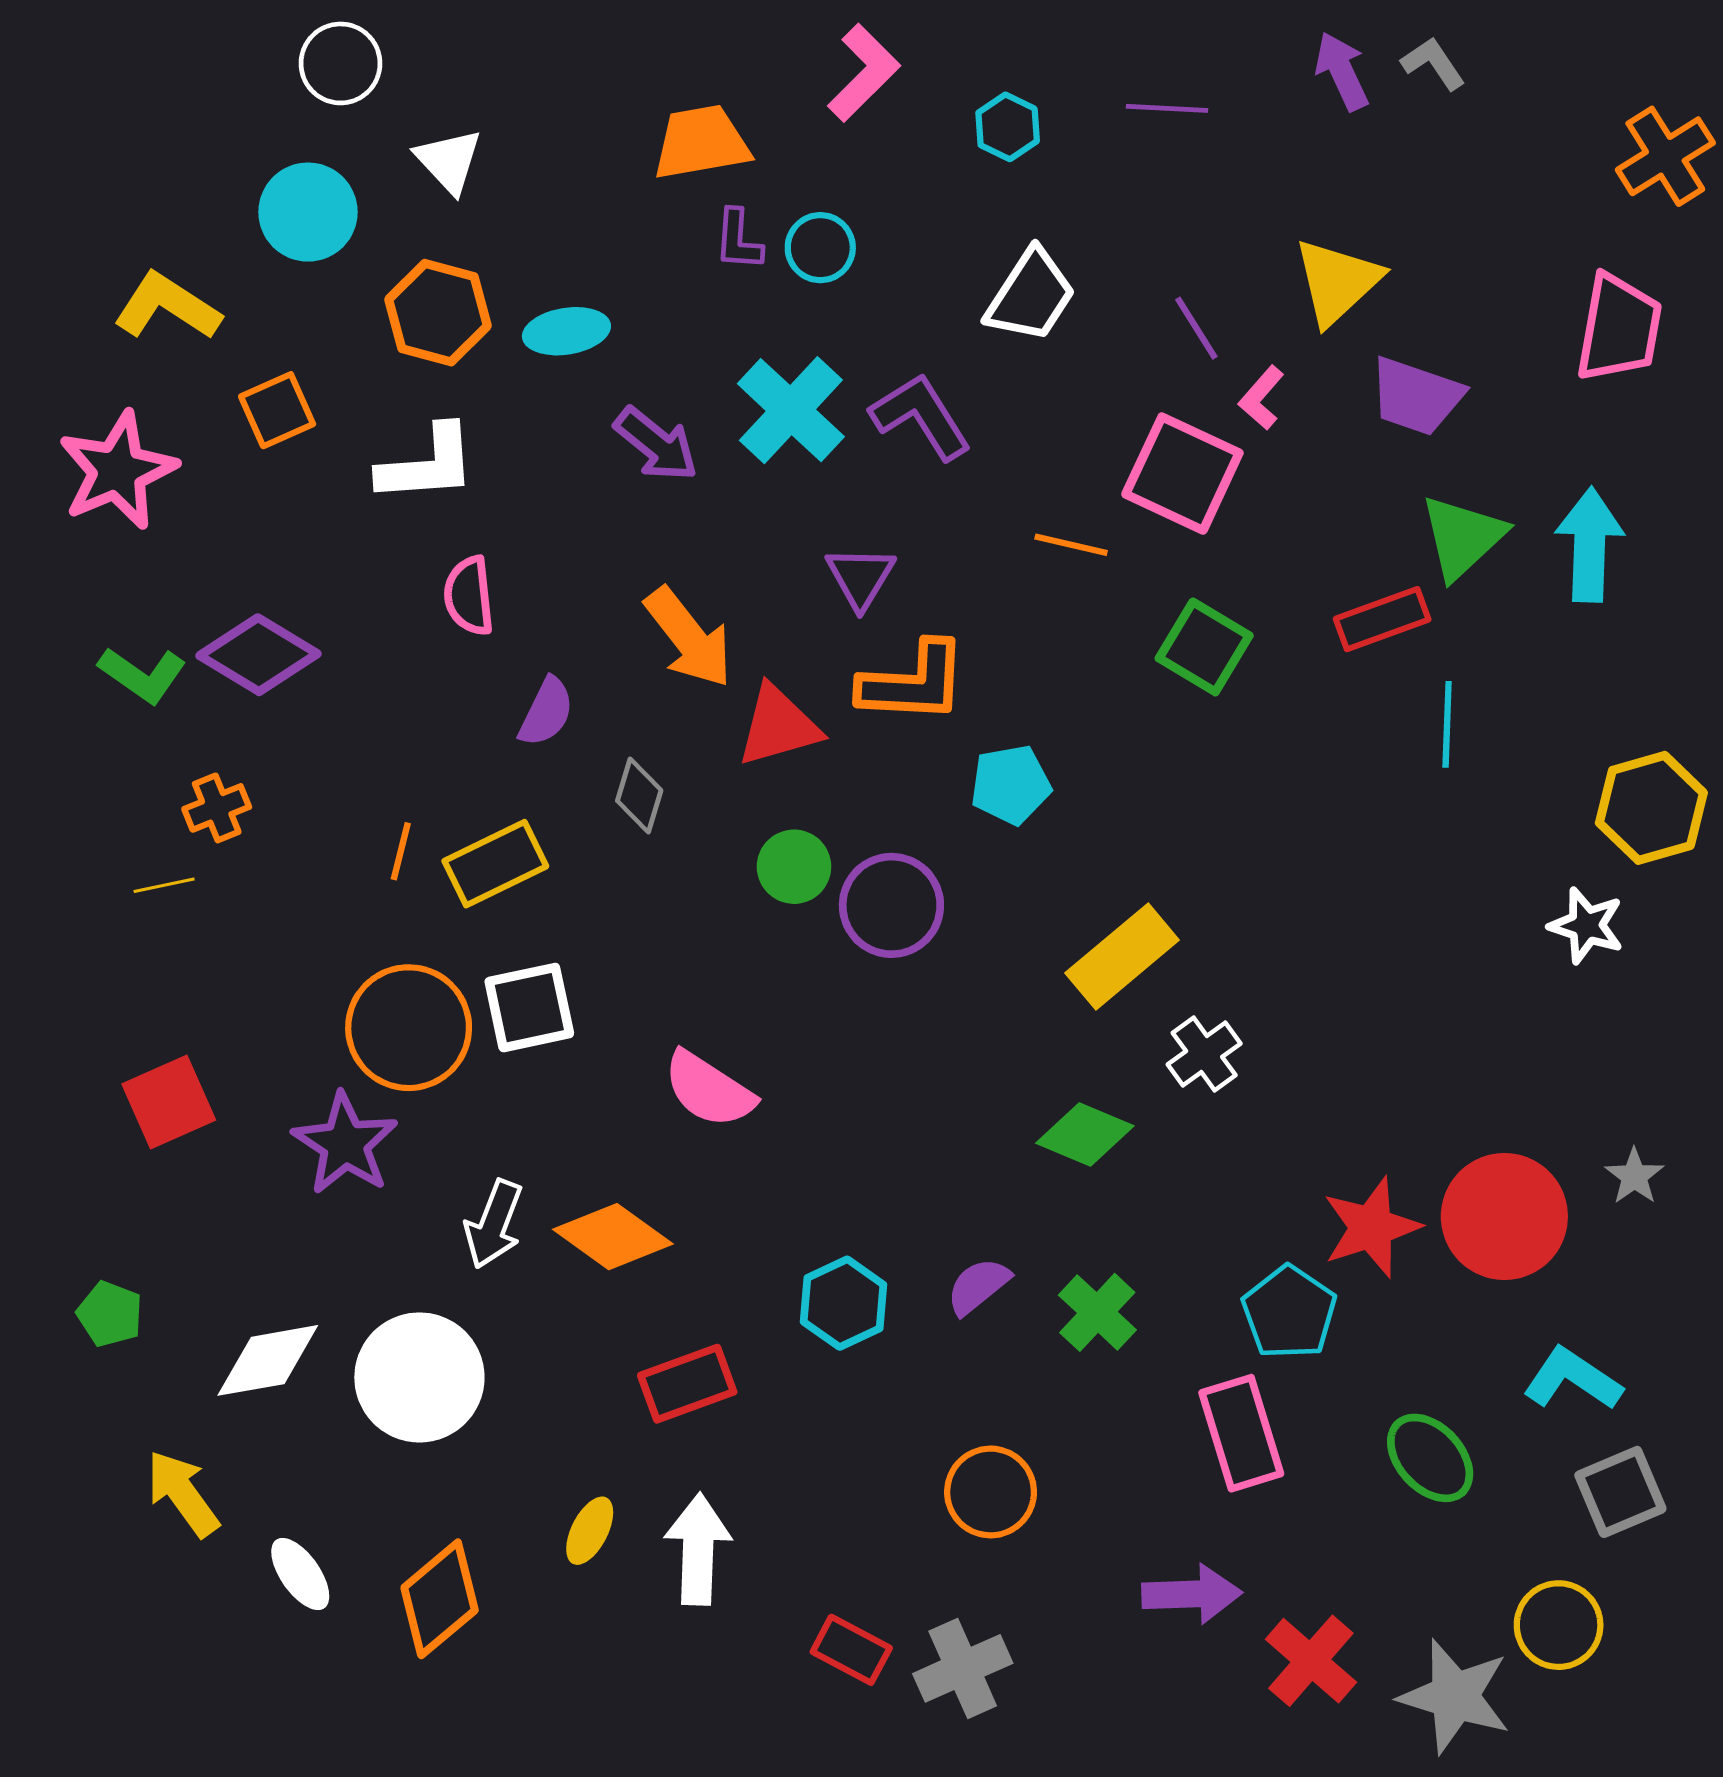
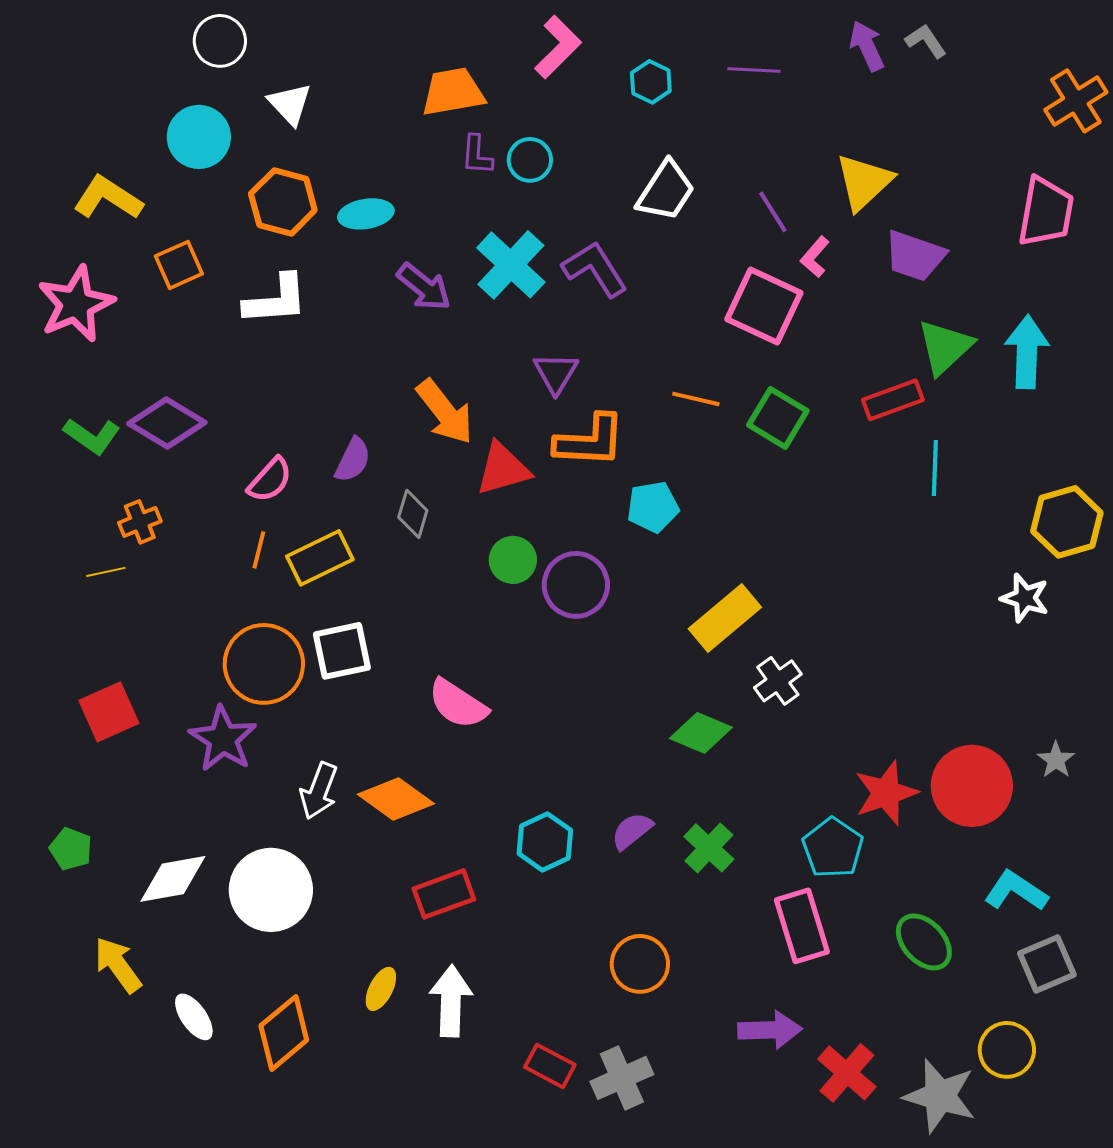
orange line: (1071, 545) -> (696, 399), moved
pink semicircle: (469, 596) -> (270, 480), moved, turned -132

